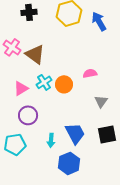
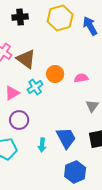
orange circle: (64, 84) -> (55, 74), moved
blue hexagon: (69, 163) -> (75, 172), moved

